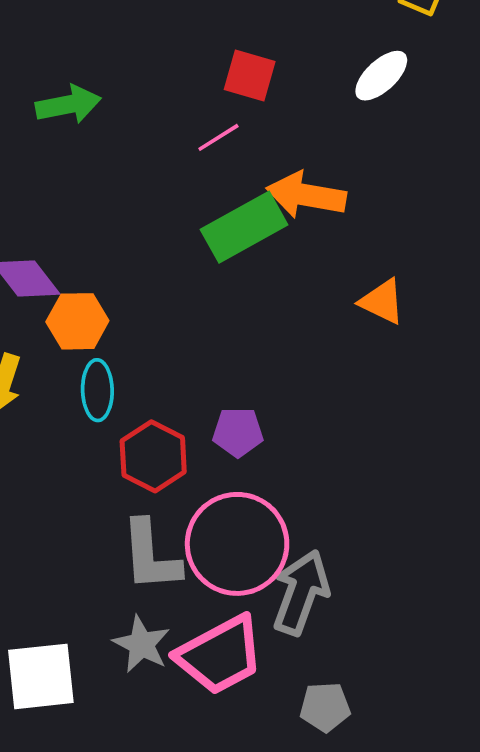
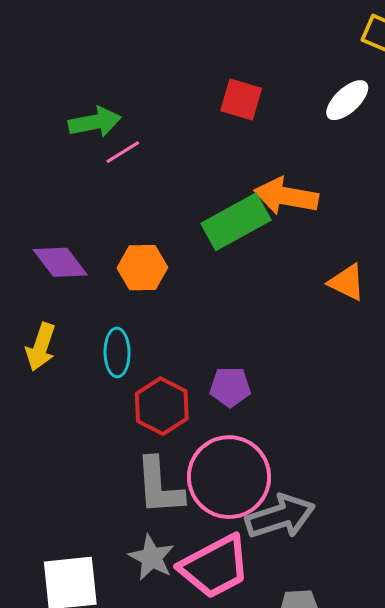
pink line: (218, 137) -> (123, 152), moved
orange hexagon: (77, 321) -> (142, 268), moved
gray arrow: (301, 592) -> (280, 516), turned 52

